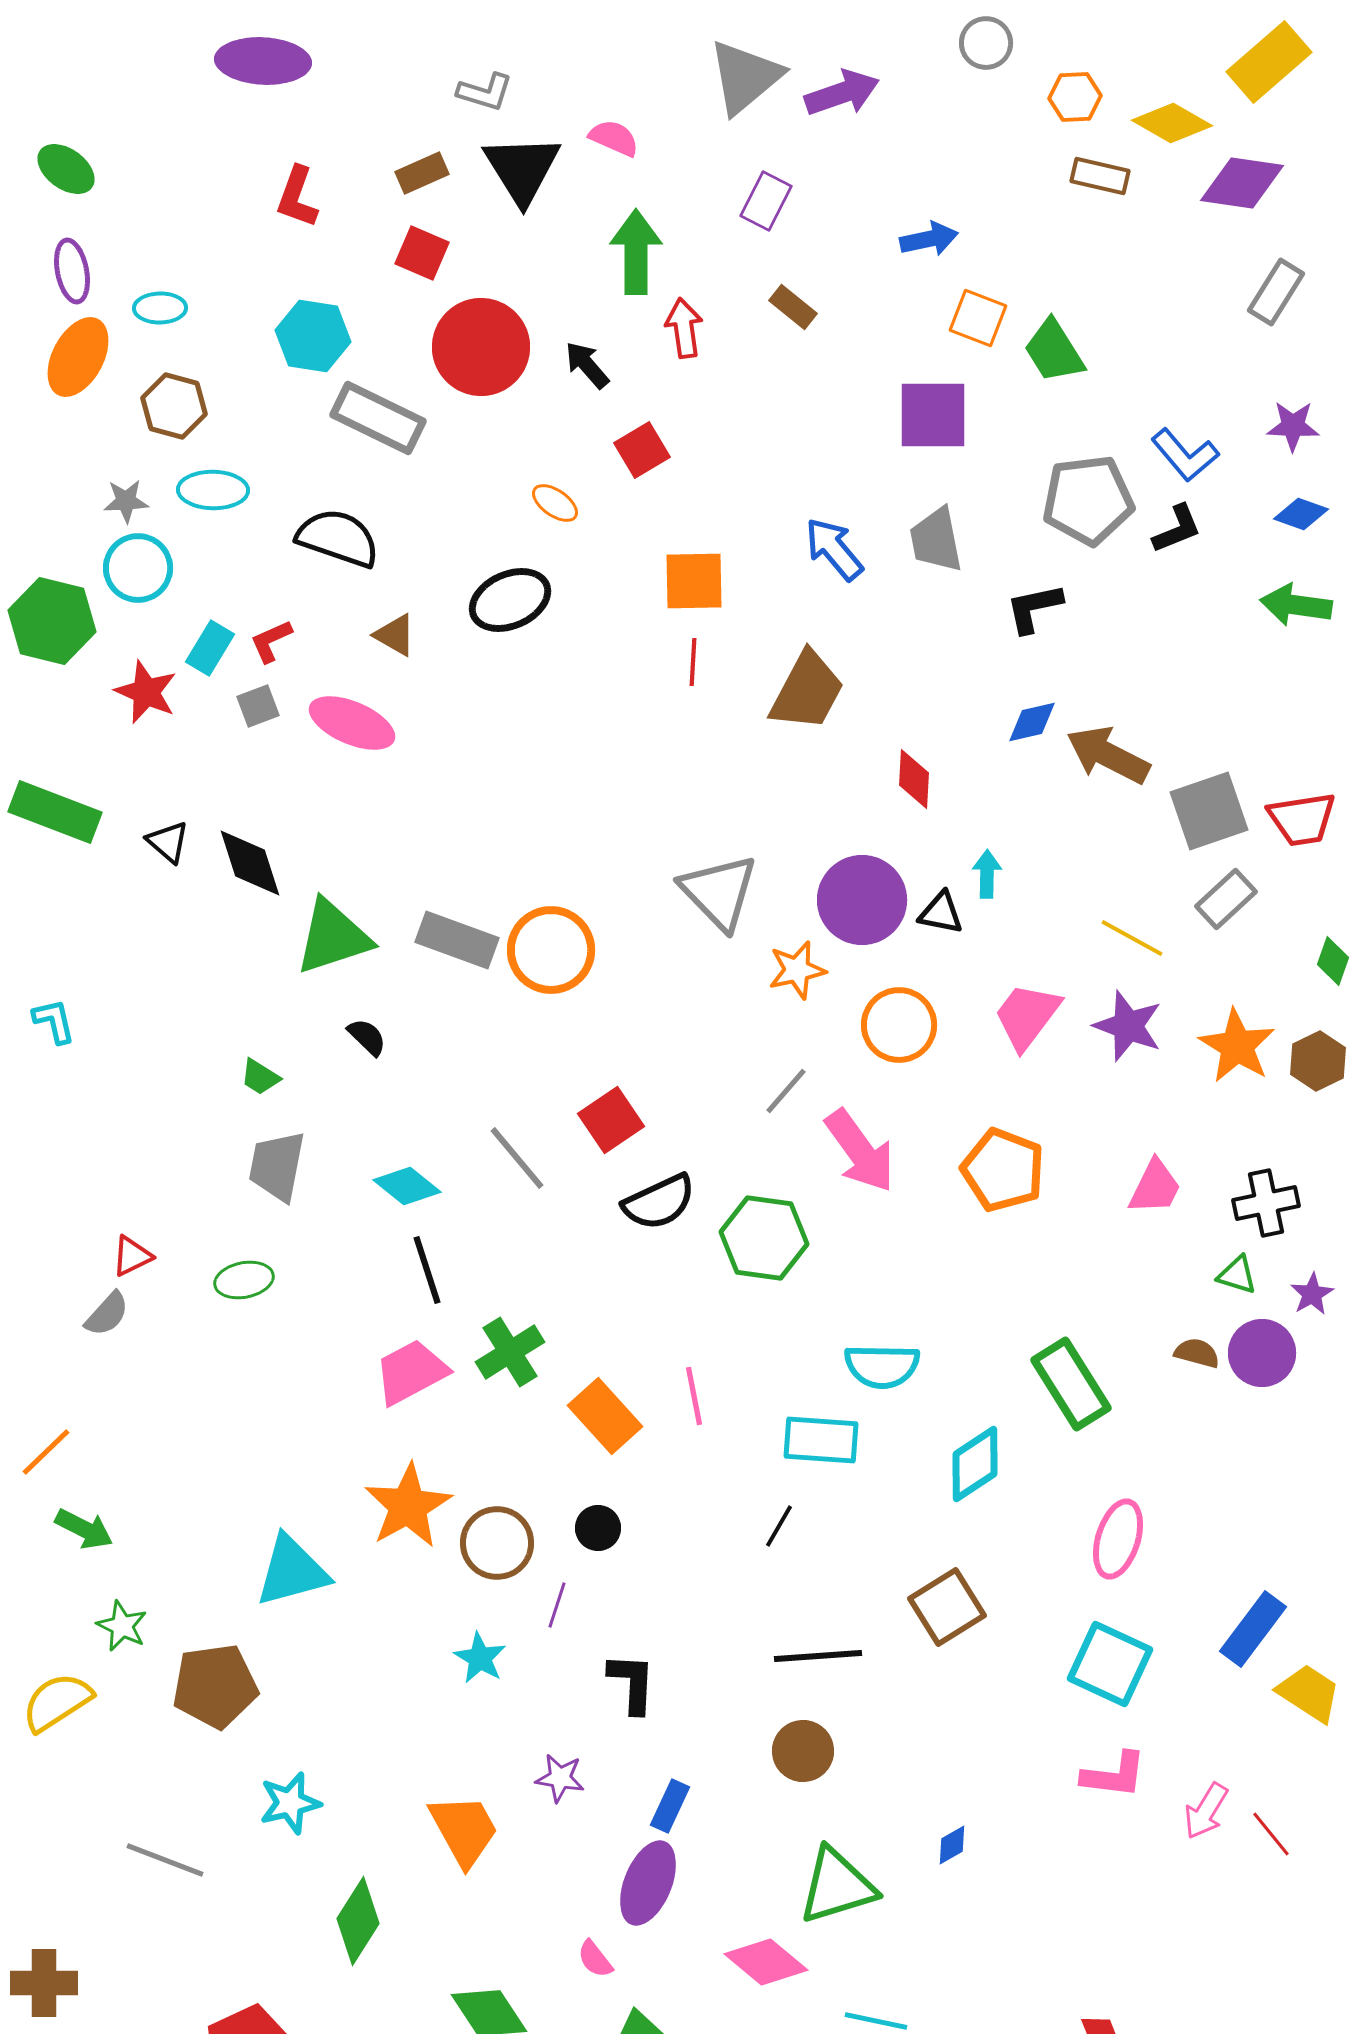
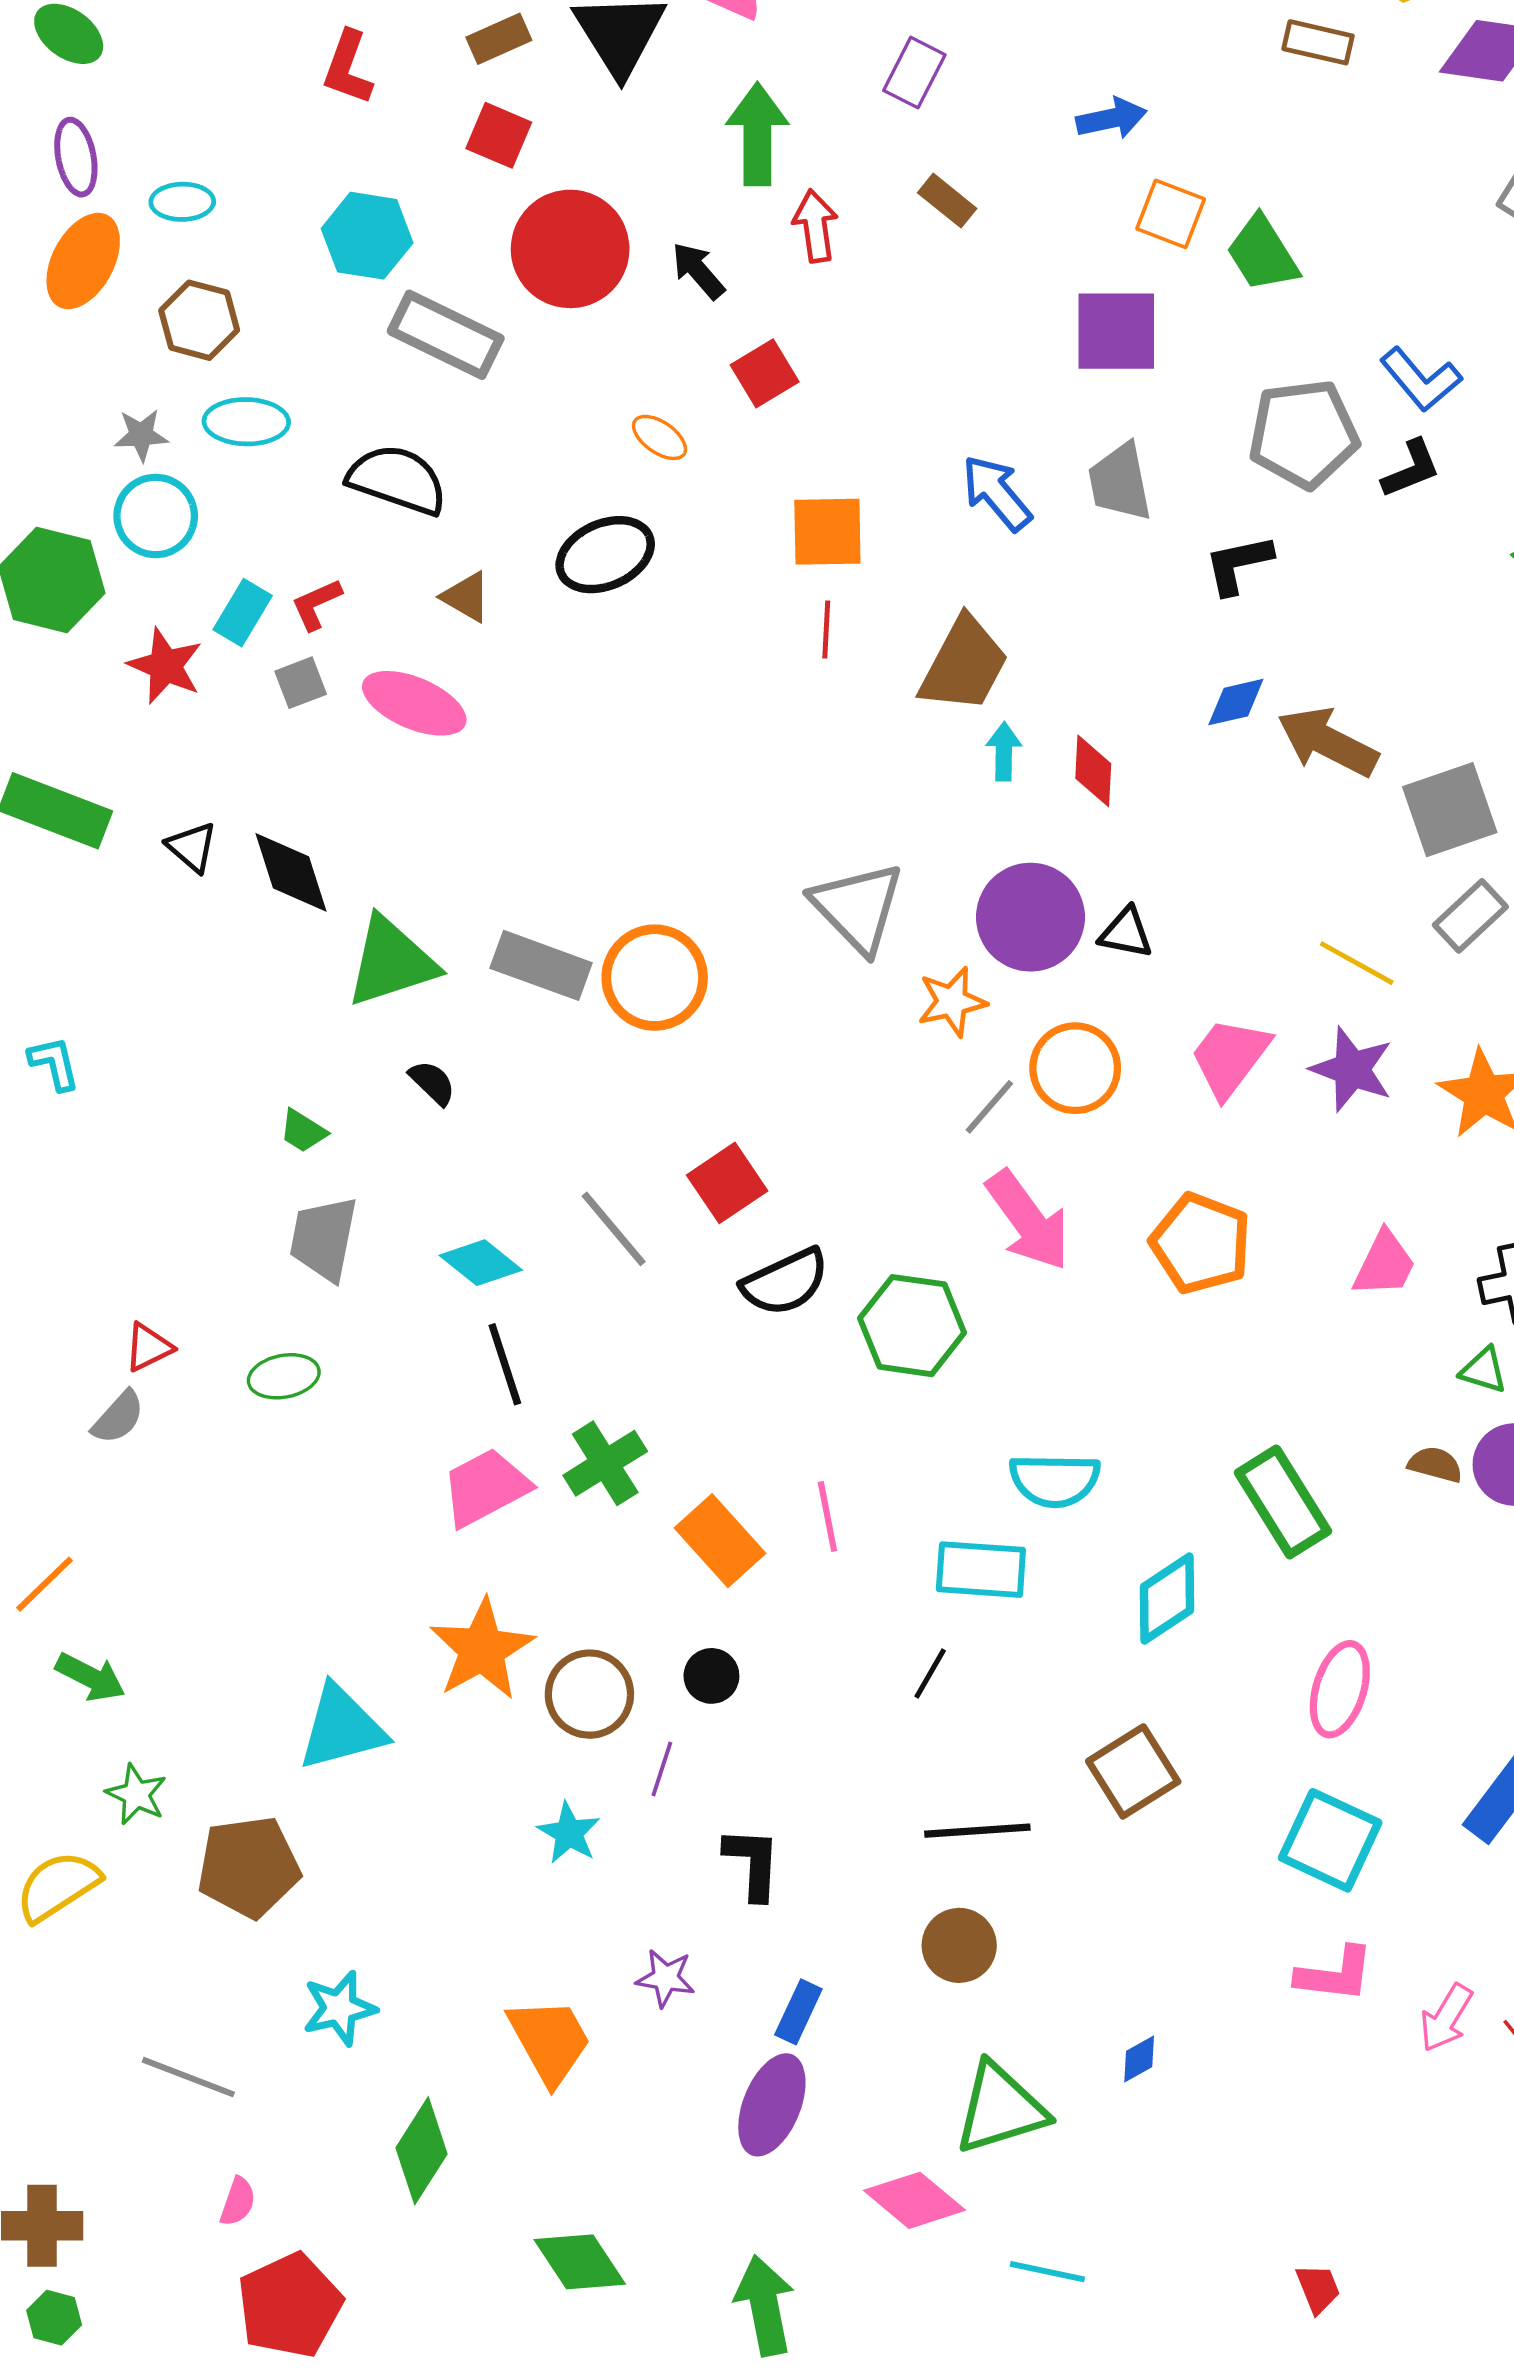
cyan arrow: (987, 874) -> (1004, 752), moved
gray line: (786, 1091) -> (989, 1107), moved
pink semicircle: (595, 1959) -> (238, 2202), moved, turned -123

